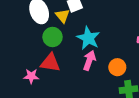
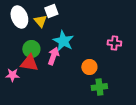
green circle: (53, 37) -> (31, 49), moved
pink arrow: (89, 60) -> (53, 56), moved

